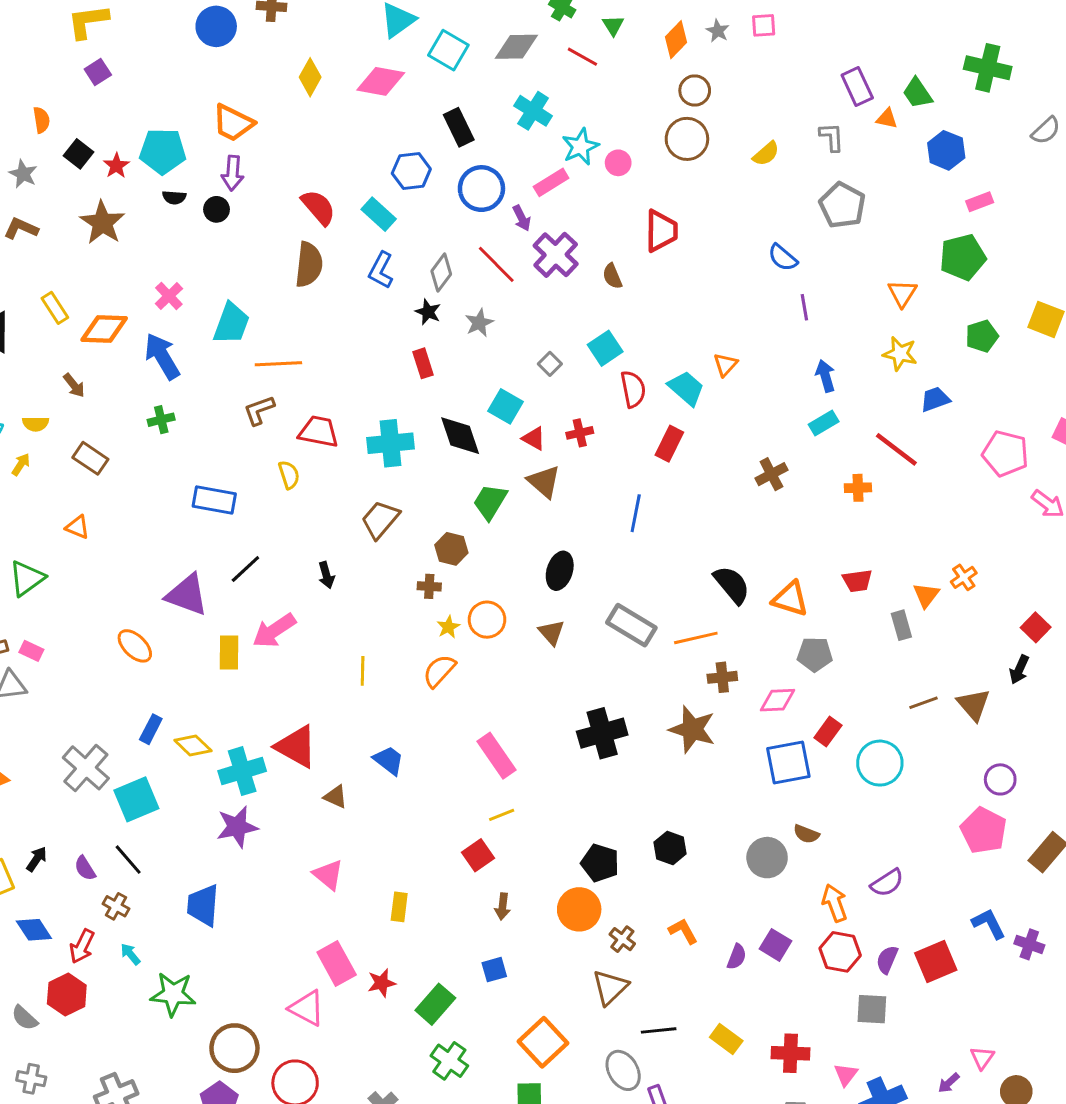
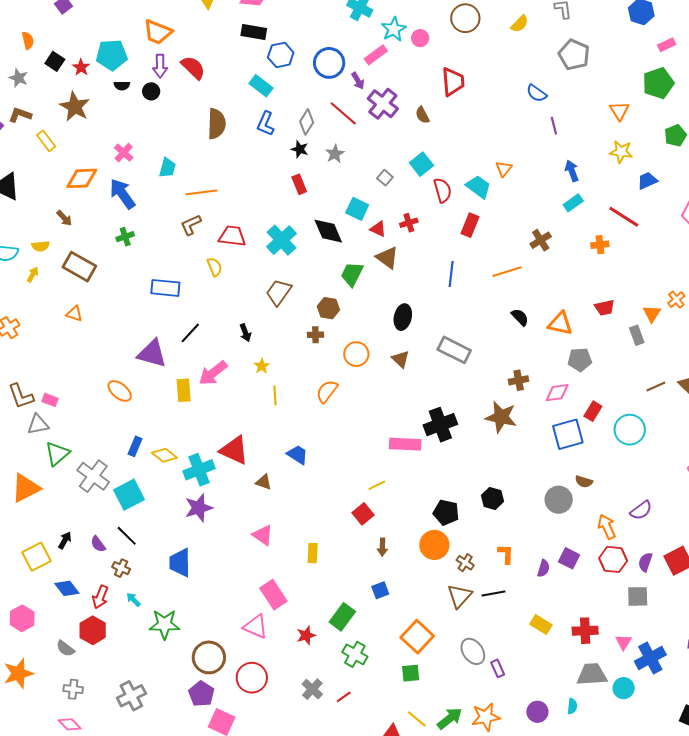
black rectangle: (459, 127) -> (254, 32), moved, turned -50
red semicircle: (318, 207) -> (193, 68), moved
yellow rectangle: (55, 308) -> (46, 141), moved
cyan trapezoid: (231, 324) -> (167, 168), size x0.7
cyan cross: (390, 443) -> (281, 240), turned -32
brown rectangle: (90, 458) -> (79, 267), size x1.4
green triangle: (27, 578) -> (57, 454), moved
black semicircle: (732, 585) -> (520, 317), size x0.7
yellow star: (448, 627) -> (262, 366), moved
orange line: (696, 638) -> (507, 272), moved
pink rectangle: (497, 756) -> (405, 444), moved, turned -48
orange L-shape: (683, 931) -> (506, 554), turned 35
red star: (382, 983) -> (306, 635), moved
black line: (659, 1030) -> (493, 593), moved

